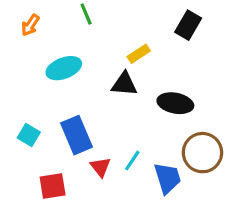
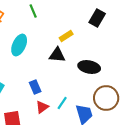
cyan ellipse: (64, 68) -> (19, 45), turned -45
blue rectangle: (77, 135) -> (35, 87), moved, size x0.6
red triangle: (100, 167) -> (42, 107), turned 32

